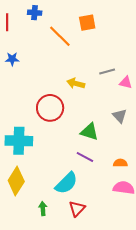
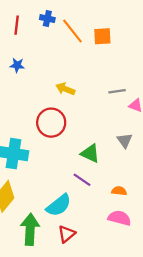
orange line: (60, 36) -> (72, 31), moved
yellow arrow: (76, 83) -> (65, 89), moved
green arrow: (43, 208) -> (30, 229), size x2.0

